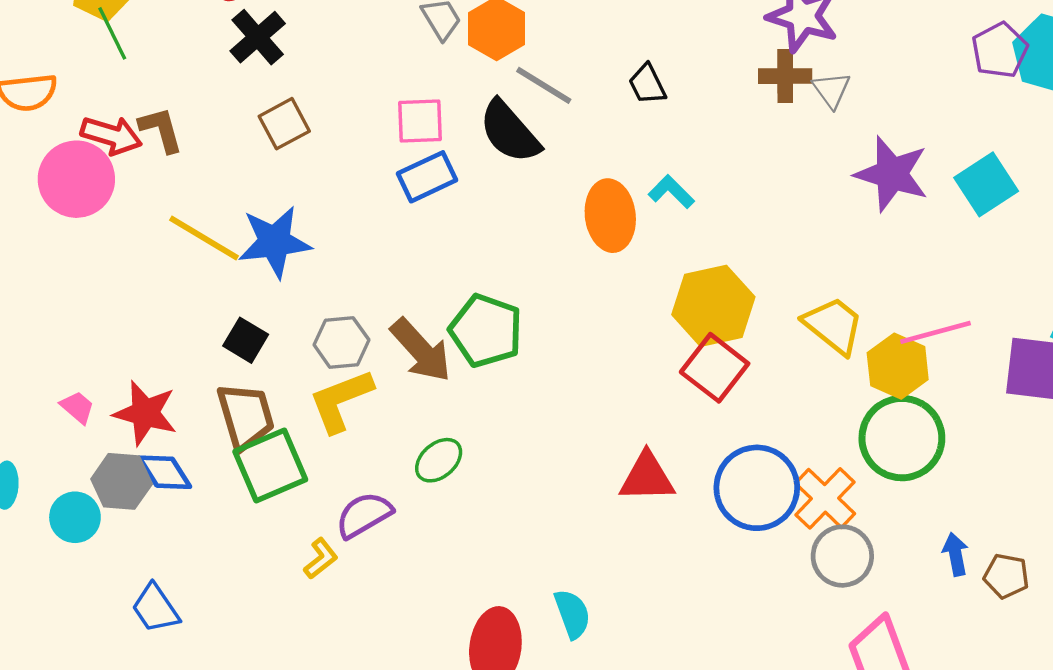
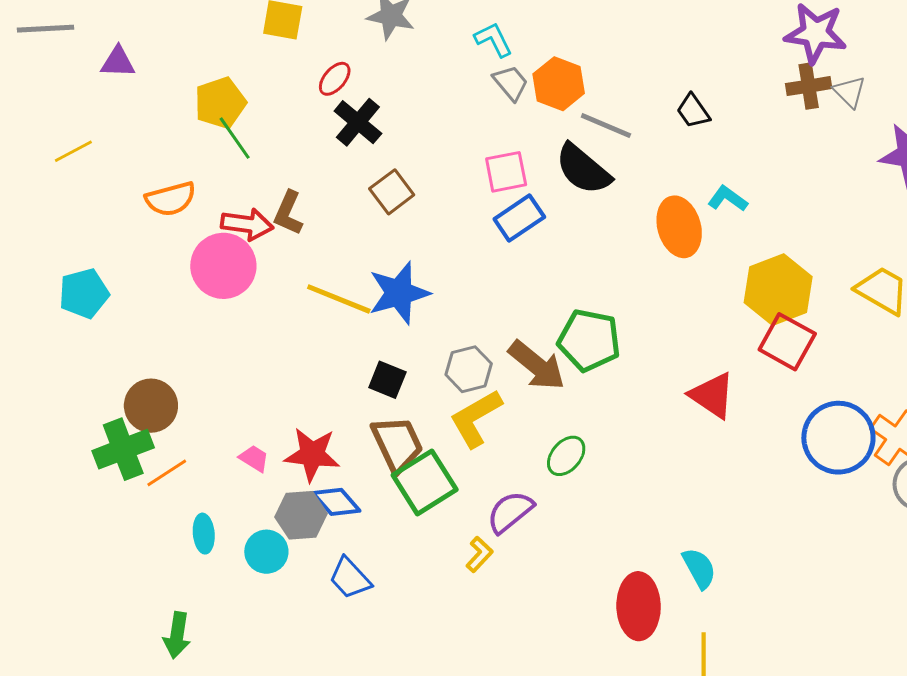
brown L-shape: (161, 130) -> (288, 213), turned -132
red triangle: (647, 477) -> (712, 395), moved, turned 44
blue trapezoid: (155, 608) -> (350, 578), moved

